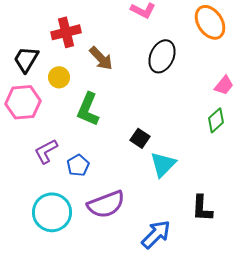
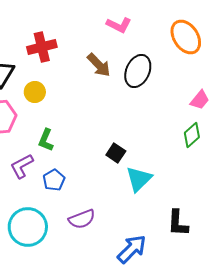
brown arrow: (101, 58) -> (99, 65), moved
green L-shape: (88, 109) -> (46, 140), moved, size x0.7
purple semicircle: (106, 204) -> (82, 219), size x0.7

